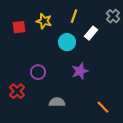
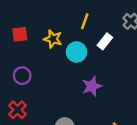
yellow star: (44, 21) -> (53, 39), moved
purple circle: (38, 72) -> (22, 76), moved

